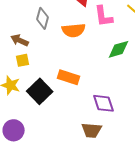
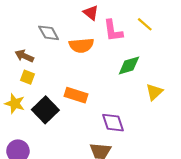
gray diamond: (43, 18) -> (49, 33), turned -45
yellow square: (23, 60) -> (27, 77), turned 32

